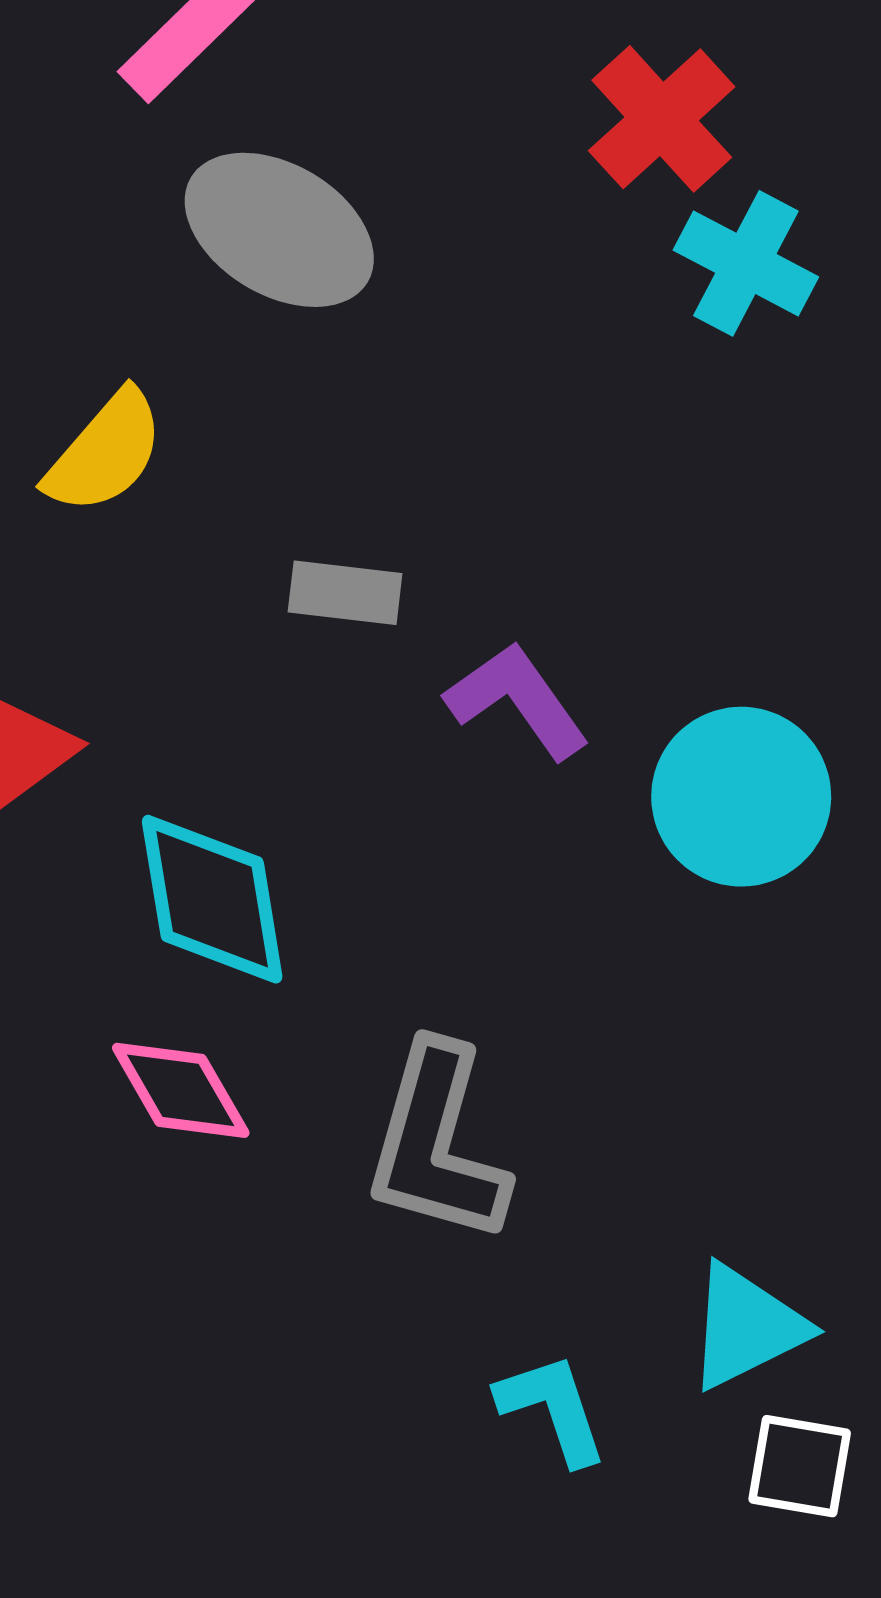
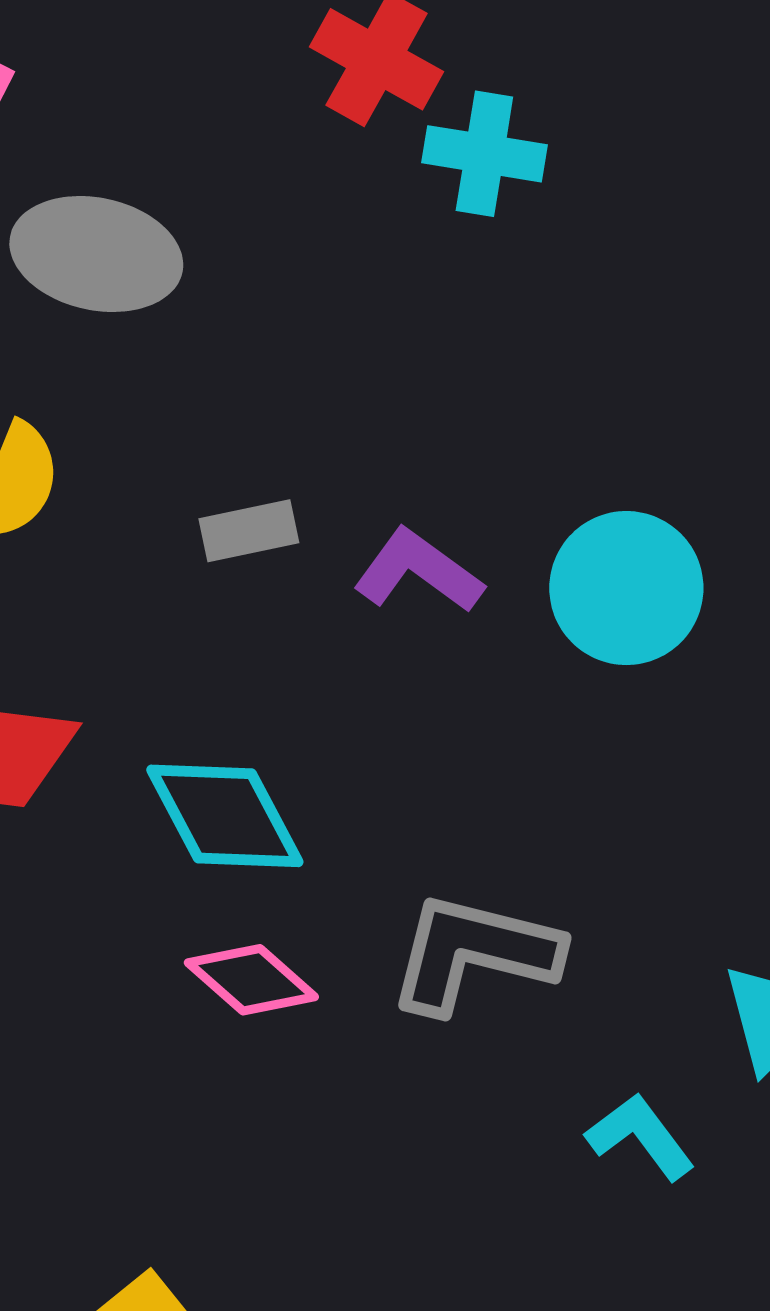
gray L-shape: (437, 1144) -> (474, 953), turned 107

